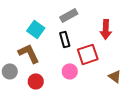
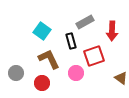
gray rectangle: (69, 15) -> (85, 22), moved
brown L-shape: (29, 53) -> (49, 59), moved

